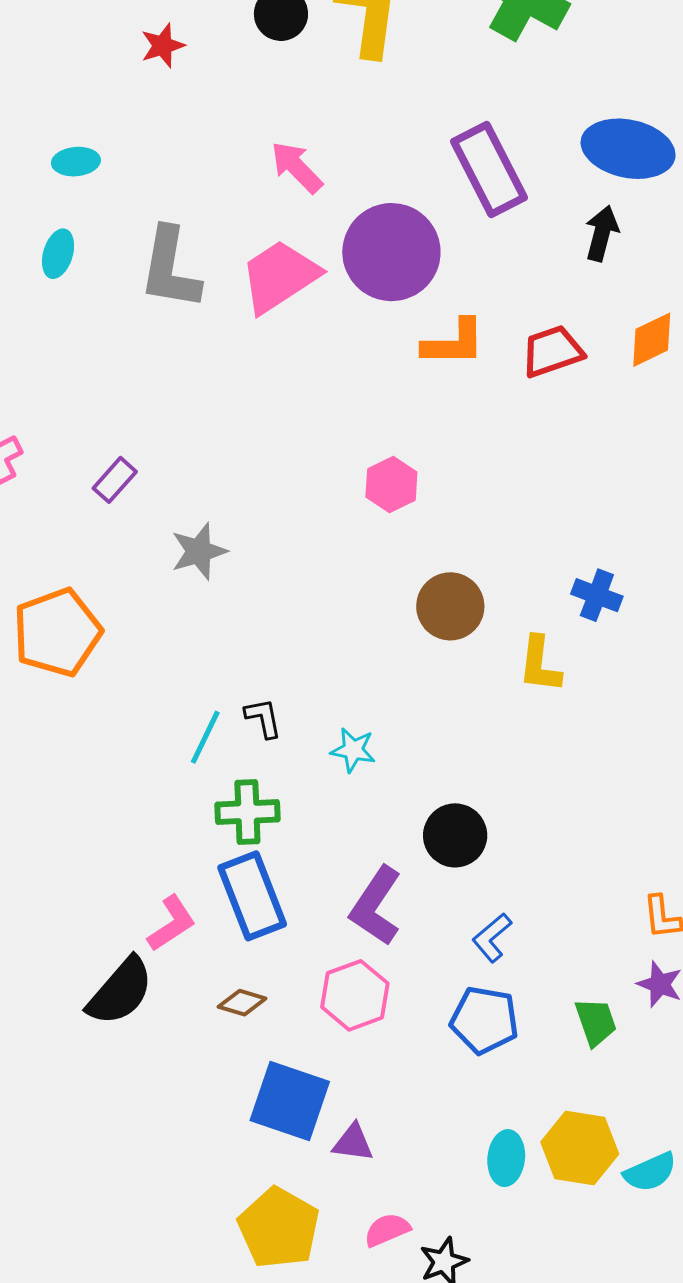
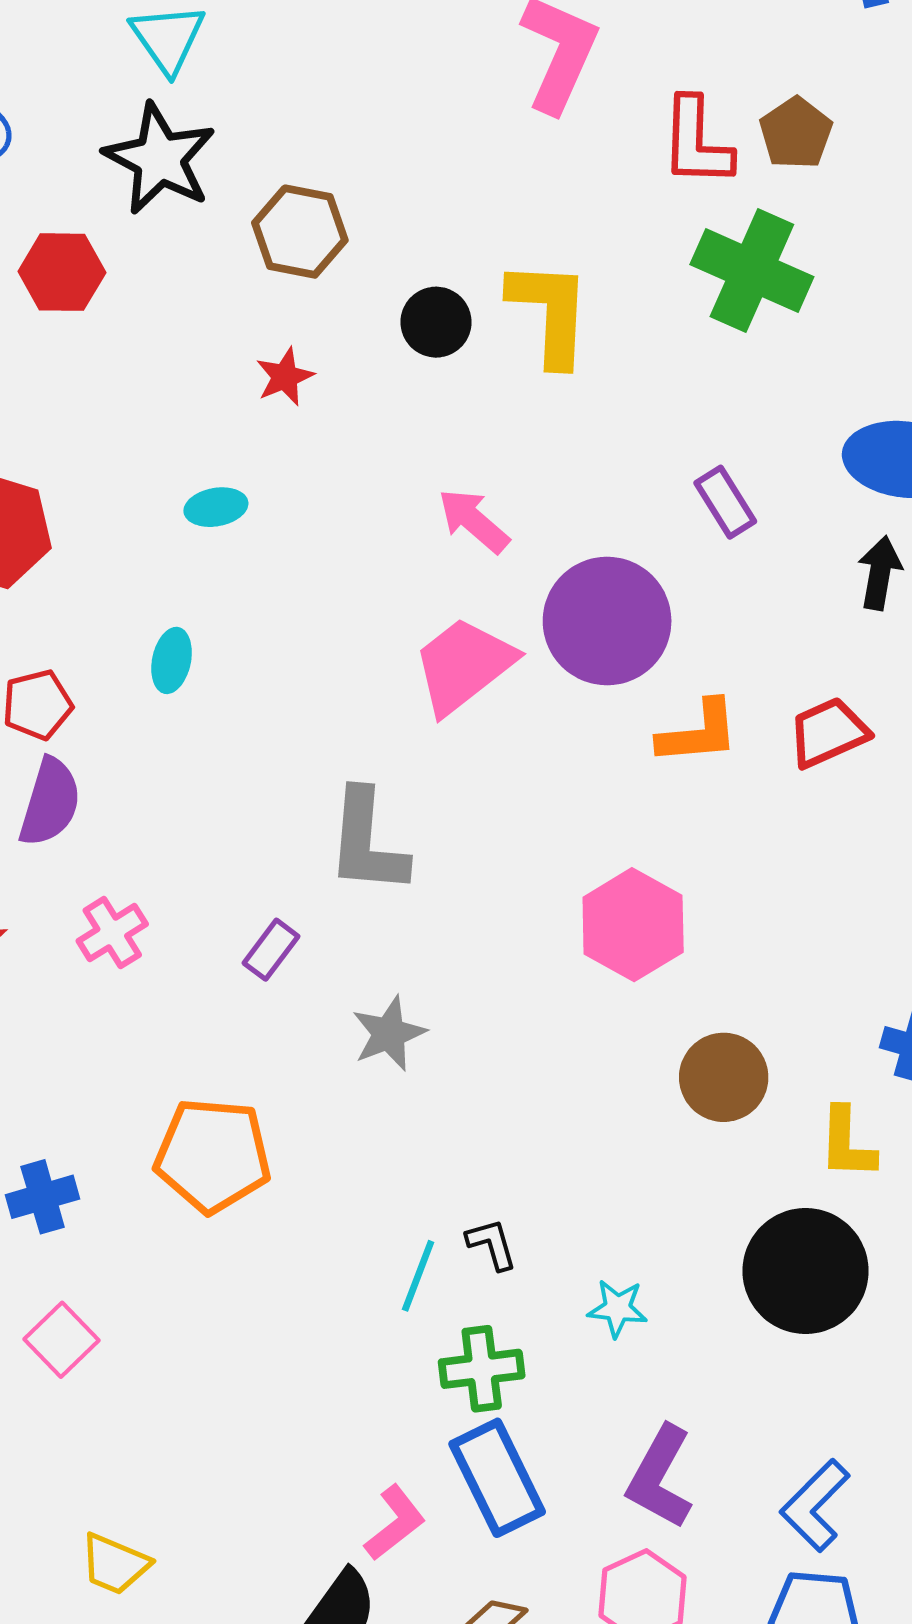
cyan ellipse: (76, 162) -> (216, 507), moved
purple rectangle: (489, 170) -> (725, 502), size x0.6
gray L-shape: (170, 268) -> (367, 842), moved
pink hexagon: (391, 484) -> (633, 925), size x1.5
orange pentagon: (57, 632) -> (213, 1155), turned 30
cyan star: (353, 750) -> (617, 1308), moved
black circle: (455, 835) -> (806, 1271), moved, size x1.5
blue L-shape: (492, 938) -> (815, 1505), size x1.4

